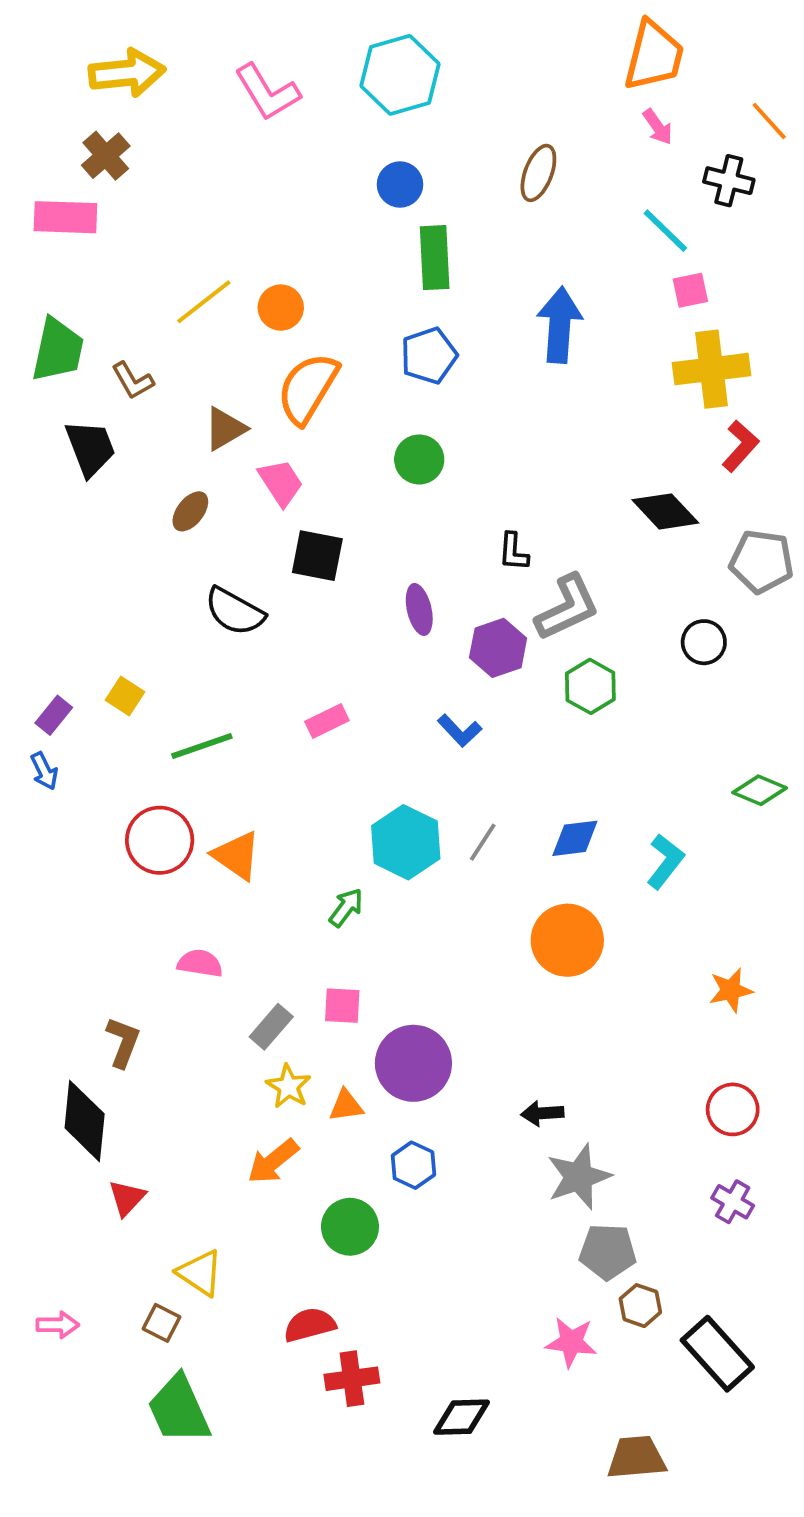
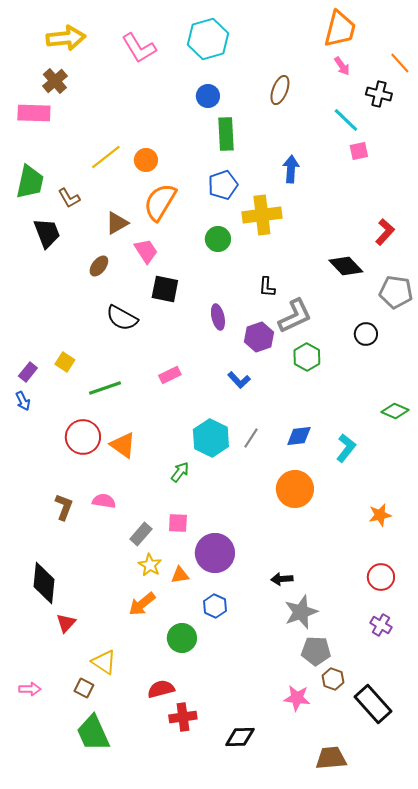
blue arrow: (560, 325) -> (291, 169), size x0.7
yellow cross: (712, 369) -> (262, 215), moved
brown L-shape: (123, 1042) -> (64, 507), moved

